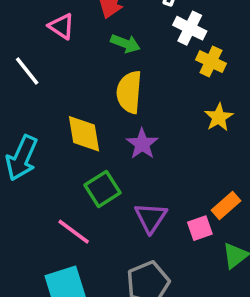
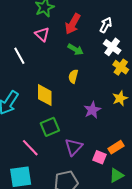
yellow semicircle: (129, 92) -> (73, 76), size x0.6
purple star: (142, 144) -> (92, 110), moved
pink square: (200, 228) -> (100, 157), turned 32

